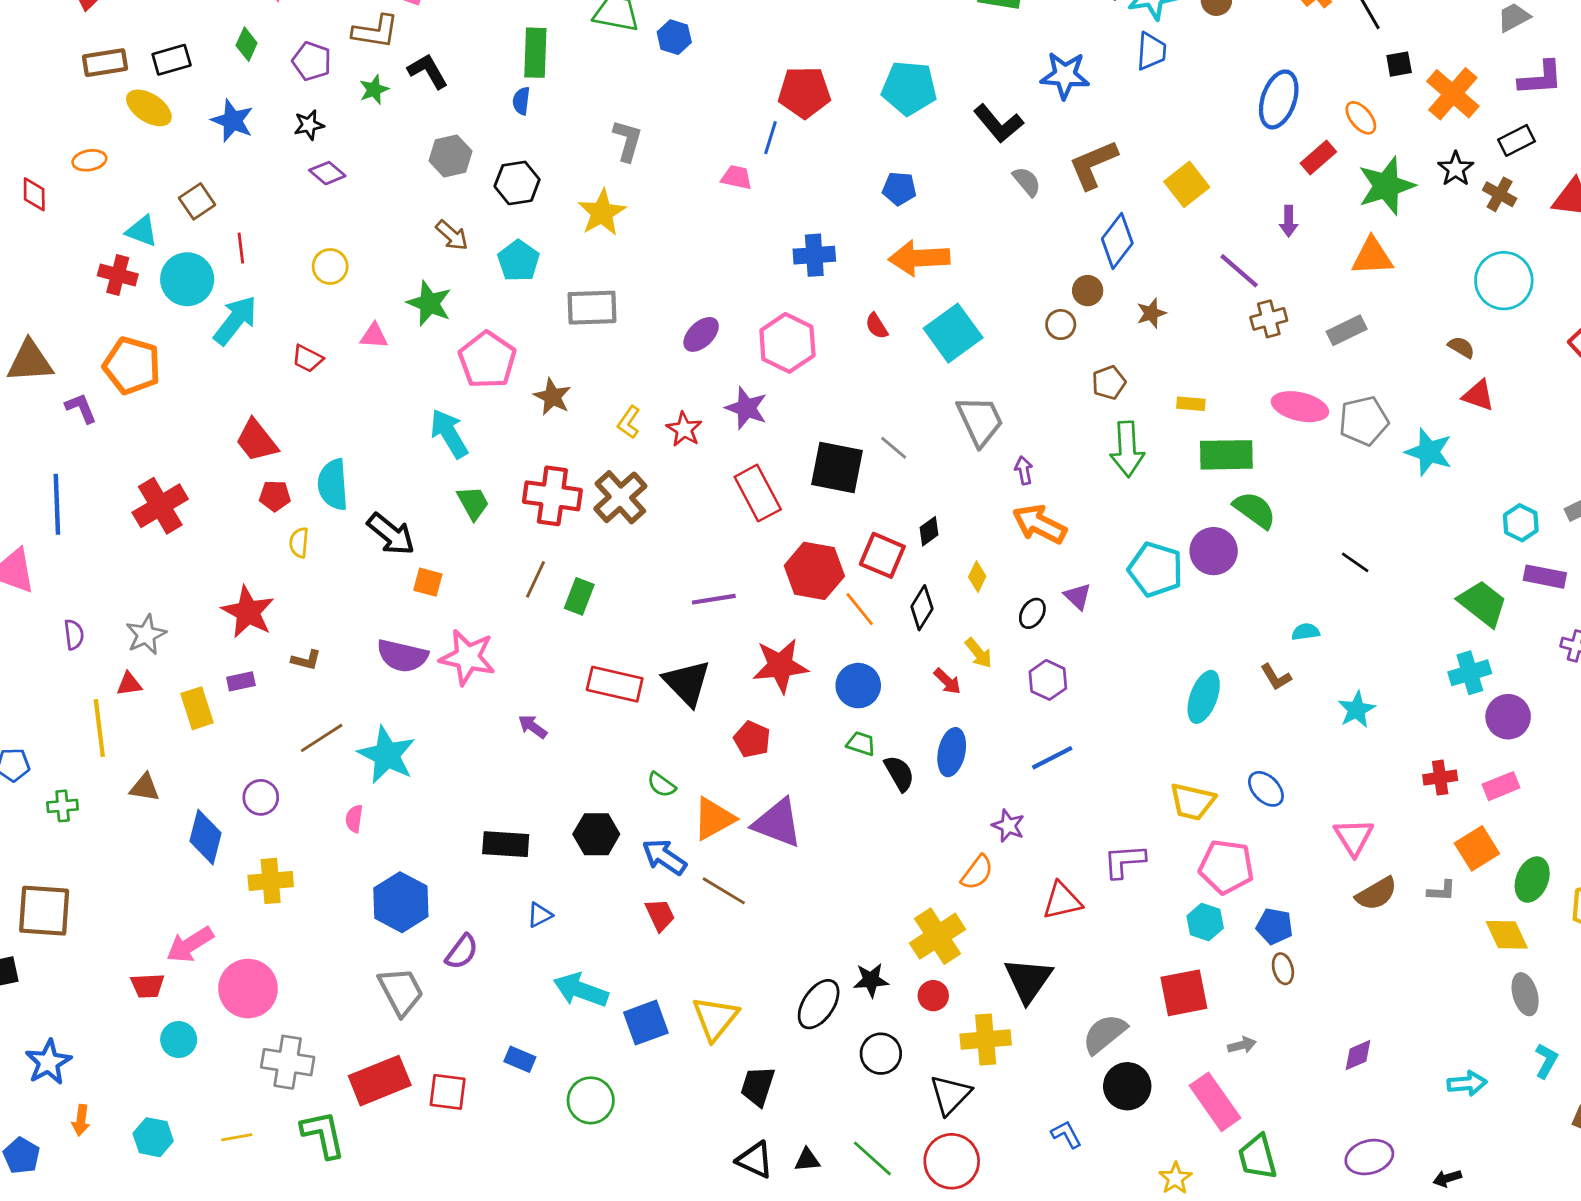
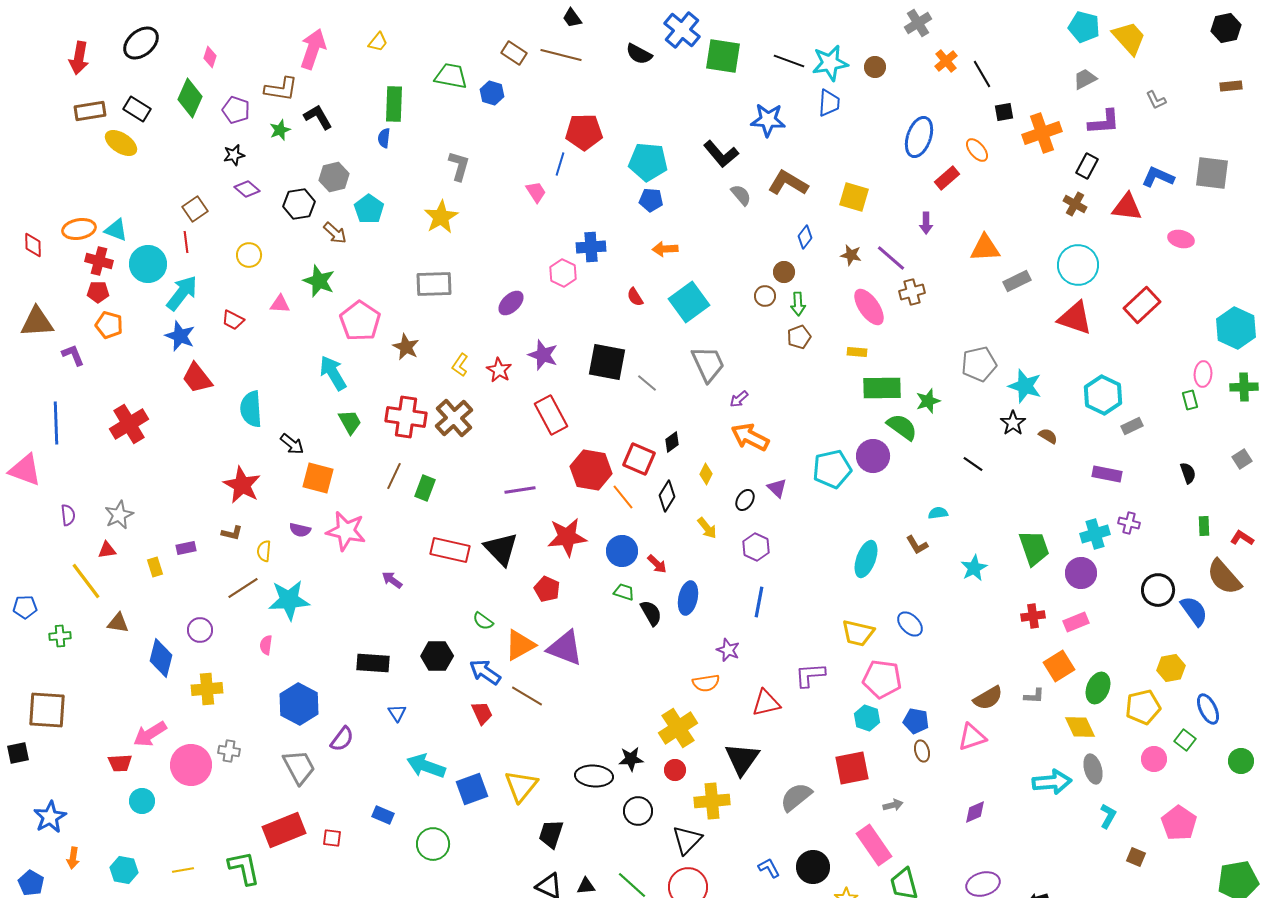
green diamond: (247, 44) -> (190, 98), size x1.6
black rectangle: (172, 60) -> (137, 109), turned 48
cyan pentagon: (909, 88) -> (648, 162), moved
orange cross: (1453, 94) -> (1042, 133), turned 30
blue star: (232, 121) -> (180, 336), moved
black rectangle: (1517, 140) -> (1087, 166), turned -35
orange ellipse: (89, 160) -> (79, 229), moved, size x1.4
brown L-shape: (1093, 165) -> (788, 183), turned 54
black star: (1456, 169) -> (1013, 423), moved
pink trapezoid: (736, 177) -> (536, 192), turned 45
black hexagon: (517, 183) -> (299, 204), moved
yellow square: (1187, 184) -> (854, 197), turned -36
green star: (1386, 186) -> (928, 401), moved, size x0.6
red diamond: (34, 194) -> (33, 245), moved
brown square: (197, 201) -> (195, 209), moved
blue diamond: (1117, 241) -> (805, 237), size x0.6
orange arrow: (919, 258) -> (665, 249), size x0.6
cyan pentagon: (518, 261) -> (369, 209), moved
brown star: (1151, 313) -> (851, 255), moved, turned 30
gray rectangle: (1347, 330) -> (1017, 281), moved
pink hexagon: (787, 343) -> (563, 273), moved, size x0.7
brown semicircle: (1461, 347) -> (1048, 436), moved
orange pentagon: (132, 366) -> (109, 325), size x0.7
red triangle: (1478, 395) -> (1075, 318), moved, size x1.5
pink ellipse: (1300, 407) -> (869, 307), moved, turned 42
green arrow: (1127, 449) -> (798, 304), moved, size x0.6
black square: (837, 468) -> (607, 362), moved
purple arrow: (1024, 470) -> (739, 399), turned -120
red pentagon: (275, 496) -> (98, 292), moved
cyan hexagon: (1521, 523) -> (1103, 395), moved, size x1.5
black arrow: (391, 534) -> (292, 444), size x0.7
yellow semicircle: (299, 543) -> (264, 551), moved
cyan pentagon: (1156, 569) -> (832, 469), turned -30
orange square: (428, 582) -> (318, 478), size x1.5
green trapezoid: (1483, 603) -> (1034, 548), moved, turned 33
red star: (248, 612) -> (242, 485), moved
purple semicircle: (402, 656) -> (300, 530), size x0.6
cyan cross: (1470, 673) -> (1095, 534), moved
red arrow: (947, 681) -> (657, 564), moved
yellow rectangle: (197, 708) -> (155, 567), size x0.7
yellow line: (99, 728) -> (86, 581), turned -30
cyan star: (387, 755) -> (289, 600), turned -30
blue line: (1052, 758) -> (759, 602), turned -52
pink triangle: (1354, 837) -> (972, 737), moved, turned 44
orange semicircle: (977, 872) -> (706, 683), turned 44
blue triangle: (540, 915) -> (397, 713), turned -36
black ellipse: (819, 1004) -> (594, 776), turned 60
gray cross: (288, 1062) -> (229, 751), moved, size x0.6
cyan arrow: (1467, 1083) -> (1052, 782), moved, size x1.4
black circle: (1127, 1086) -> (813, 867), moved
red square: (448, 1092) -> (332, 838), size x0.7

